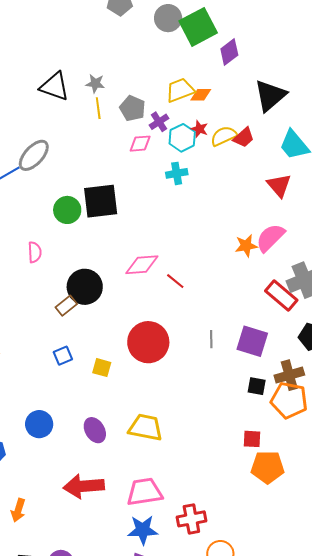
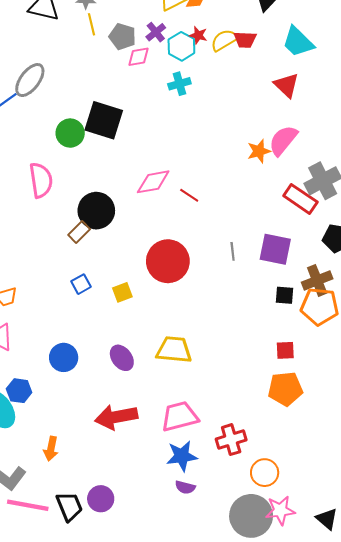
gray pentagon: (132, 108) -> (122, 37), moved
red trapezoid: (244, 138) -> (245, 40), turned 50
black square: (101, 201) -> (104, 120), turned 30
pink semicircle: (35, 252) -> (41, 180), size x1.6
yellow square: (102, 368) -> (122, 292), turned -30
orange pentagon: (268, 467) -> (285, 389), moved

